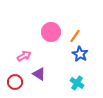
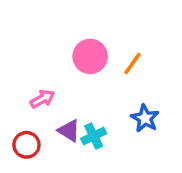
blue star: (80, 54) -> (145, 118), moved
cyan cross: (77, 83) -> (94, 136), moved, turned 32

